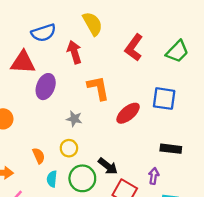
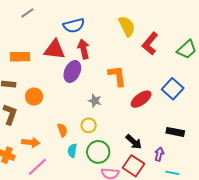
yellow semicircle: (93, 24) -> (127, 26), moved
red arrow: (74, 52) -> (84, 49), moved
blue square: (164, 99) -> (173, 89), turned 30
black arrow: (108, 166) -> (134, 142), moved

